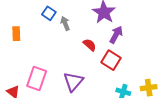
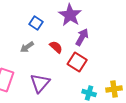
blue square: (49, 13) -> (36, 23), moved
gray arrow: (65, 23) -> (27, 47), moved, turned -104

